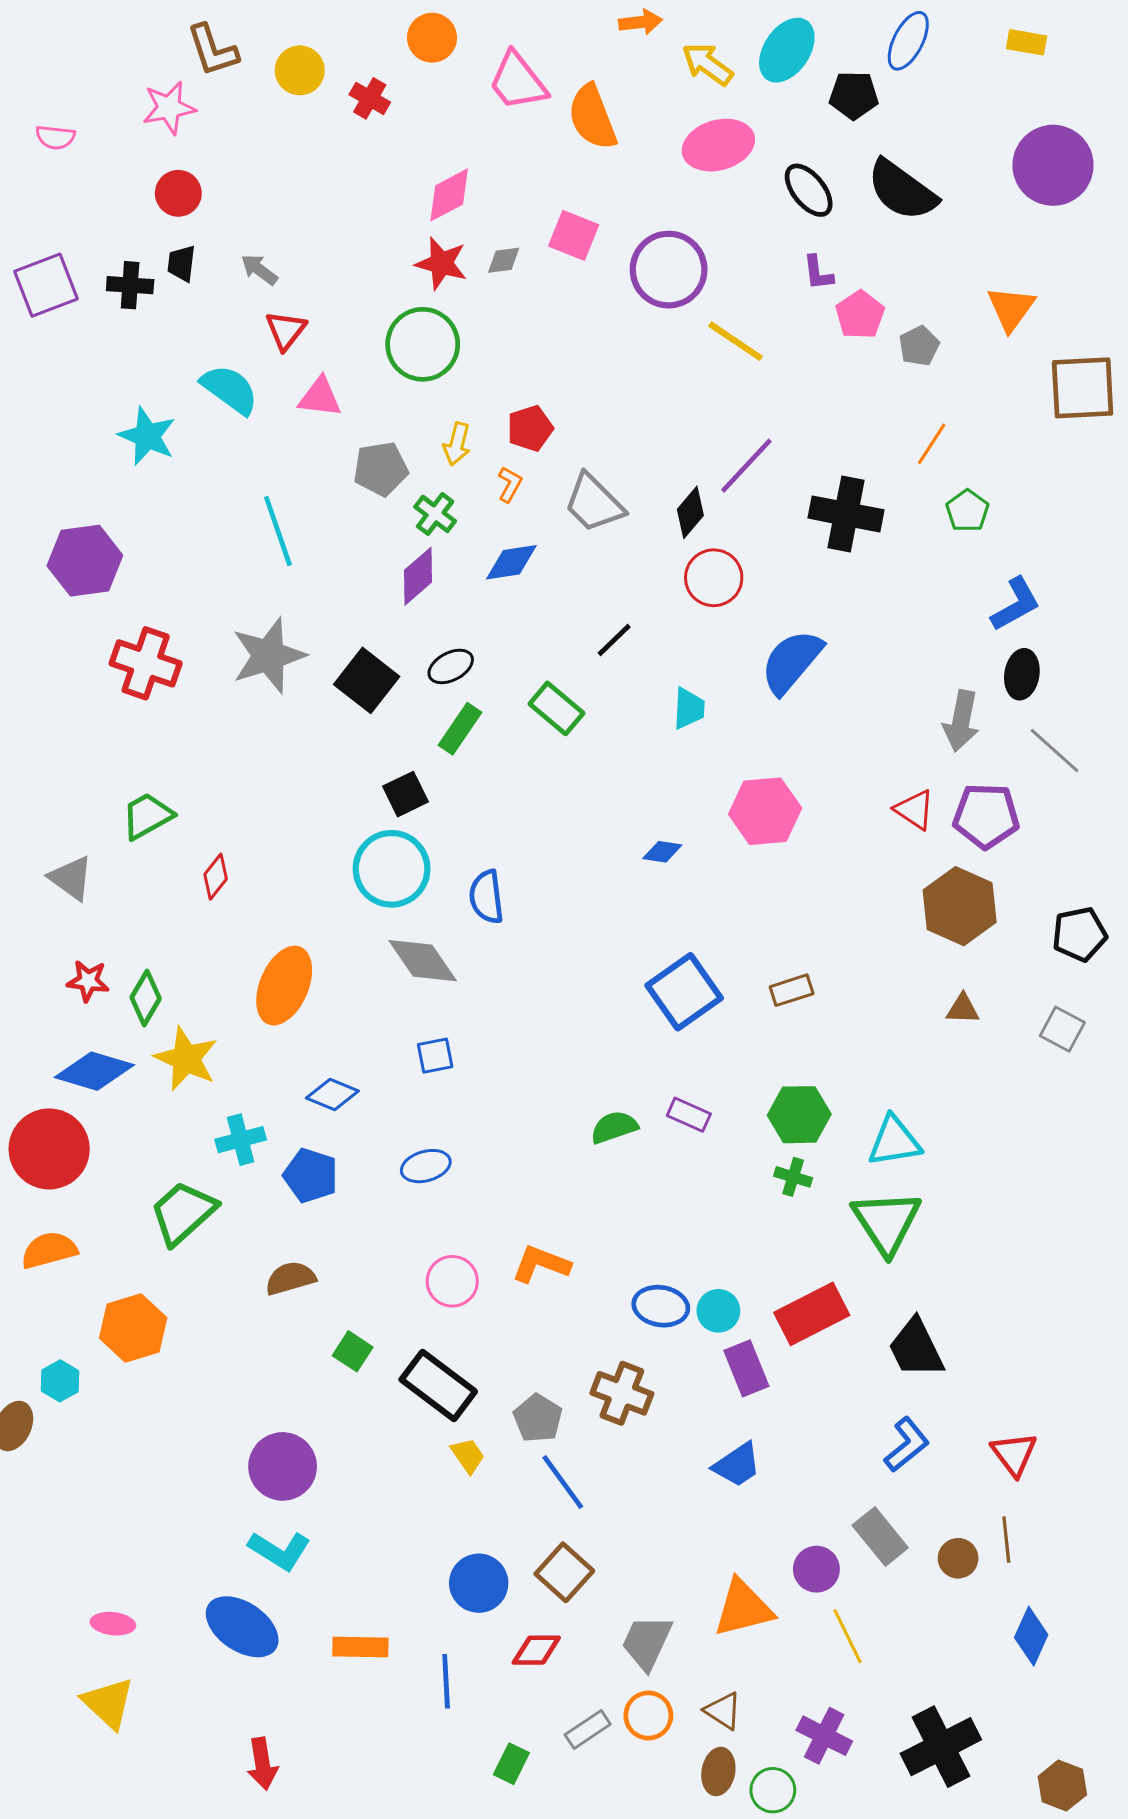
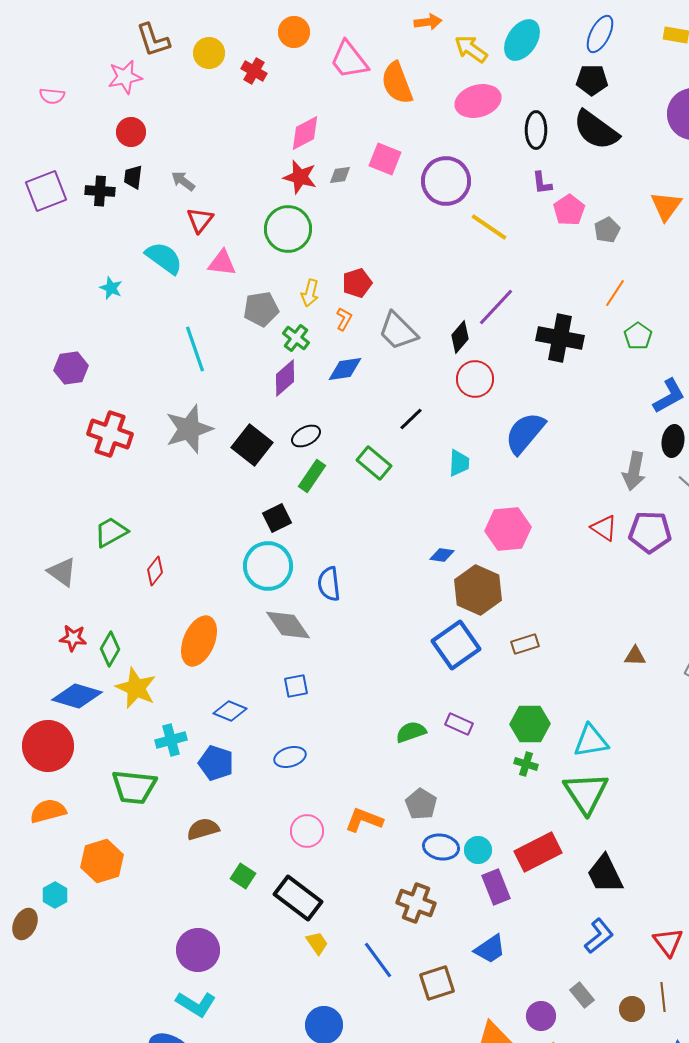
black pentagon: (854, 95) -> (592, 80), moved
black ellipse: (809, 190) -> (536, 130), turned 39
cyan star: (147, 436) -> (111, 288), size x0.6
purple hexagon: (85, 561) -> (71, 368), size x0.7
brown hexagon: (960, 906) -> (478, 590), moved
green trapezoid: (183, 1213) -> (134, 787), turned -132
gray pentagon: (538, 1418) -> (421, 804), moved
gray rectangle: (880, 1536) -> (582, 995), size x0.7
brown square: (564, 1572) -> (437, 983), moved, turned 30

